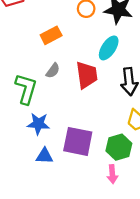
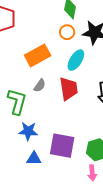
orange rectangle: (51, 35) -> (38, 55), size x1.4
cyan ellipse: (109, 48) -> (76, 60), moved

